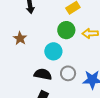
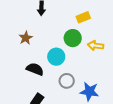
black semicircle: (43, 74) -> (35, 69), moved

